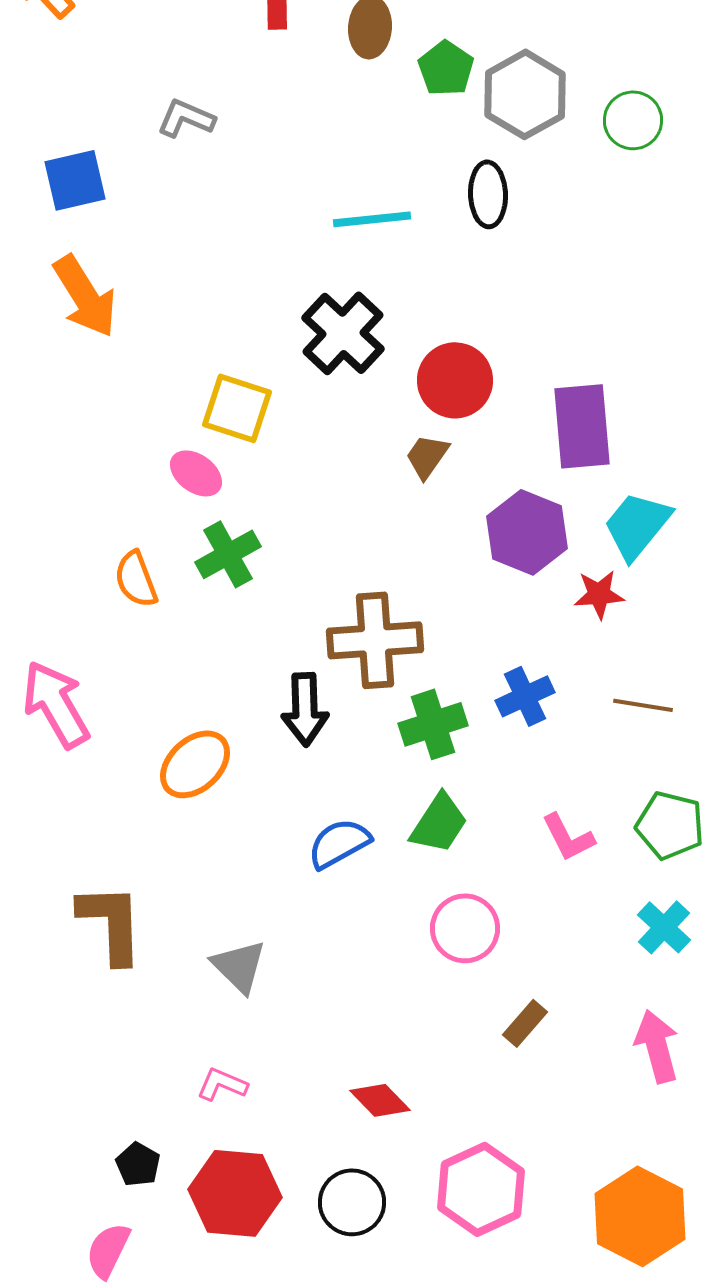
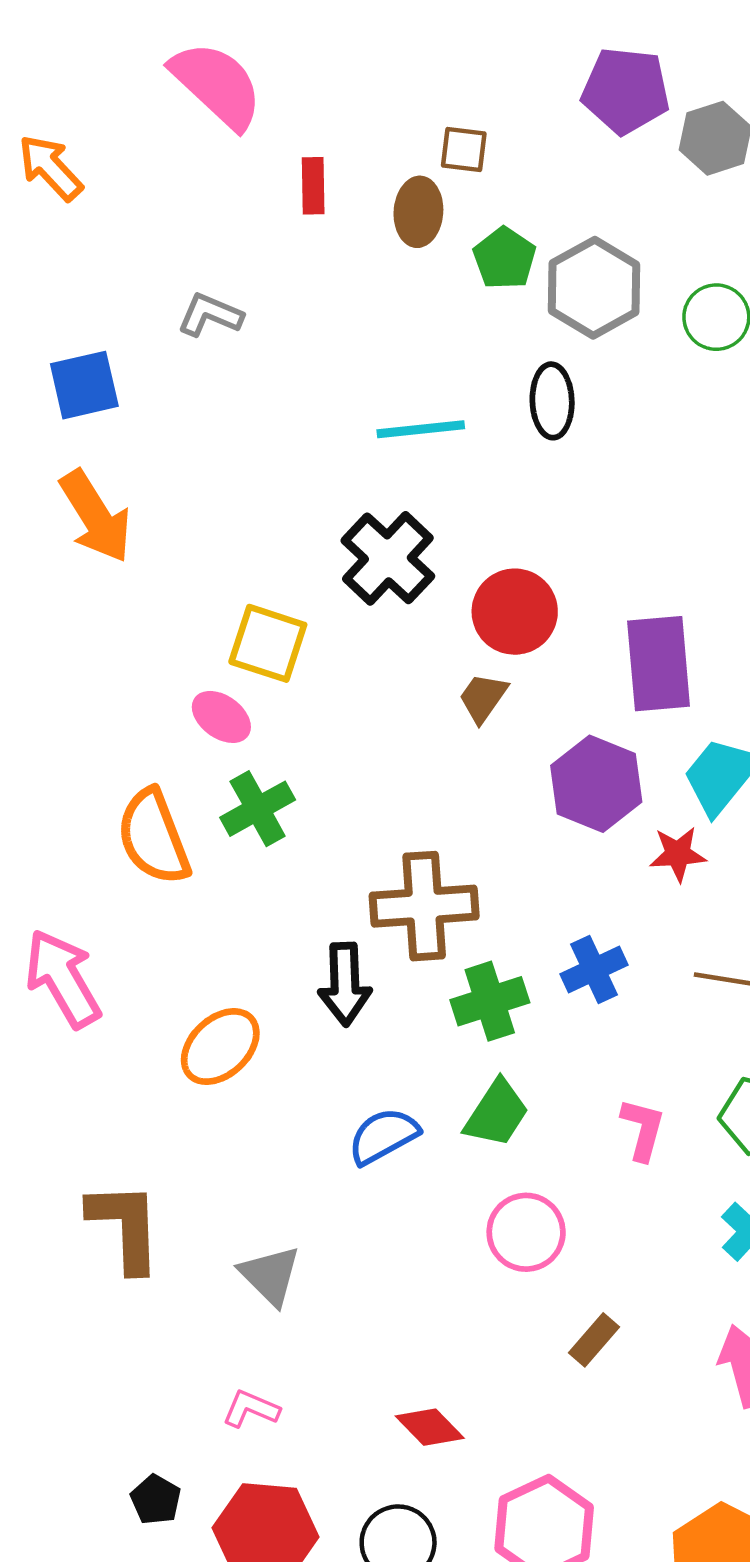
orange semicircle: (136, 579) -> (153, 837), size x1.5
pink L-shape: (568, 837) -> (643, 1129), turned -138

